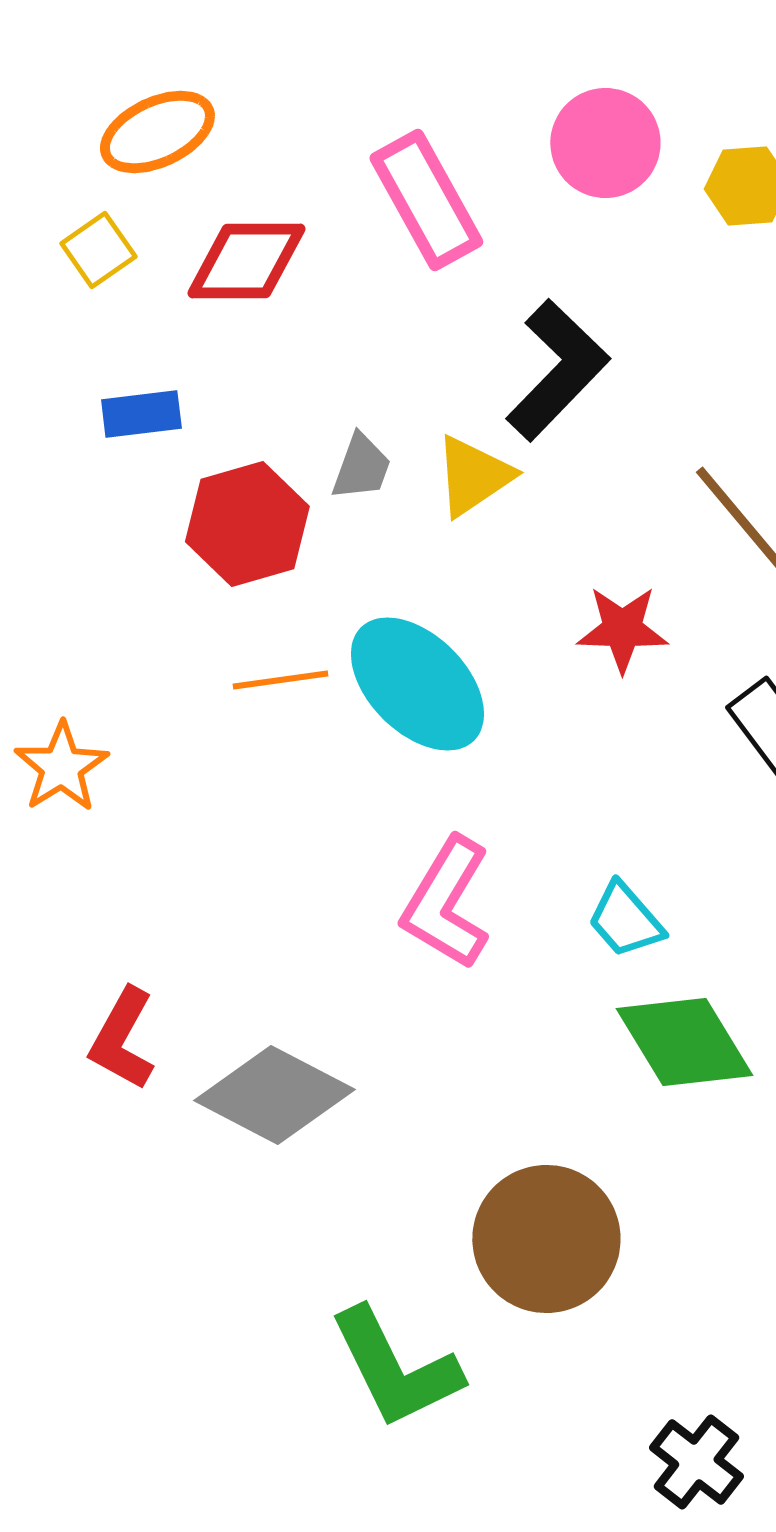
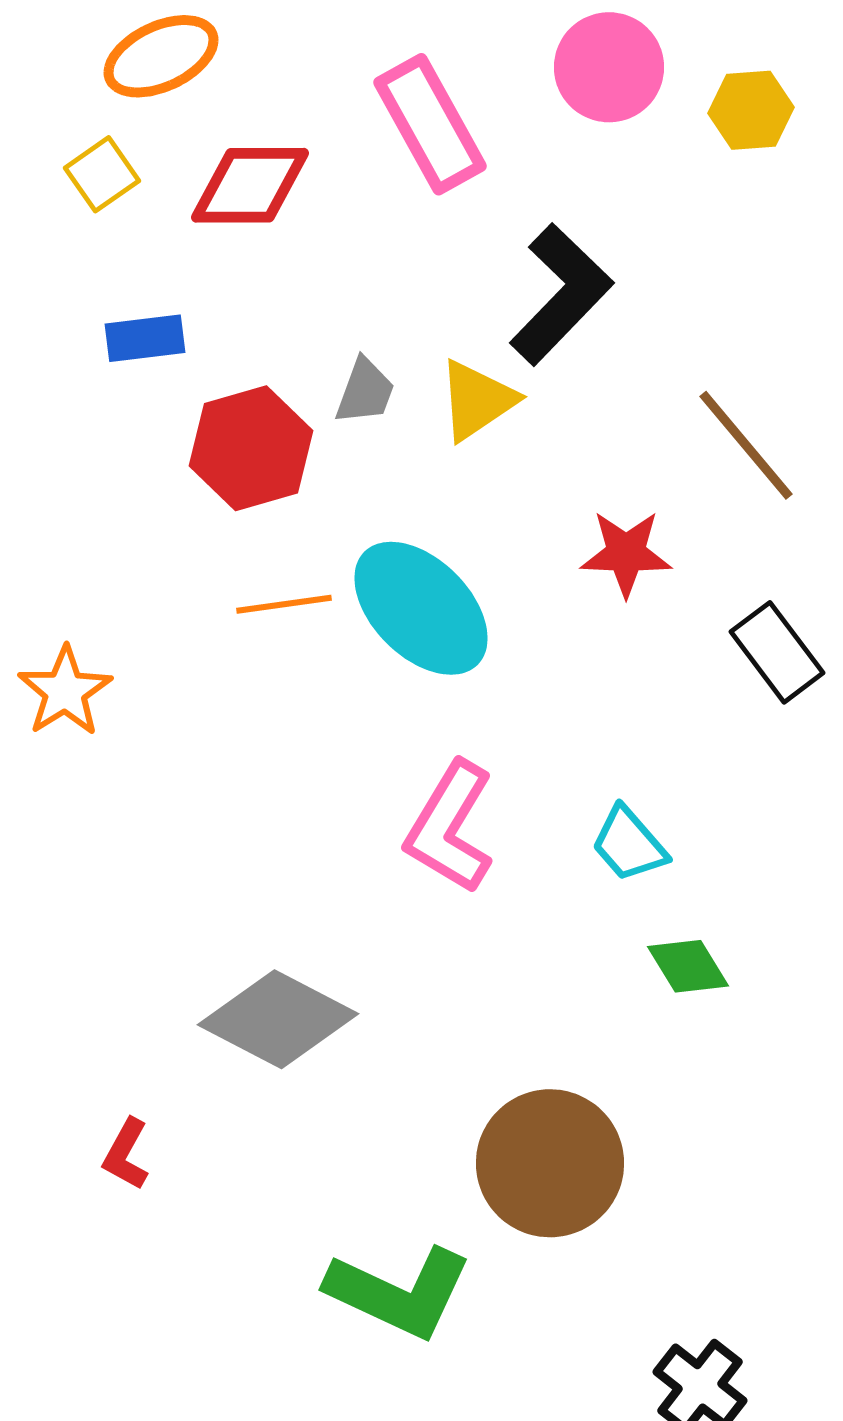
red L-shape: (122, 1039) -> (126, 1154), moved, size x0.7
green diamond: (684, 1042) -> (688, 966), size x0.6
green L-shape: (395, 1368) -> (399, 1292), turned -39

